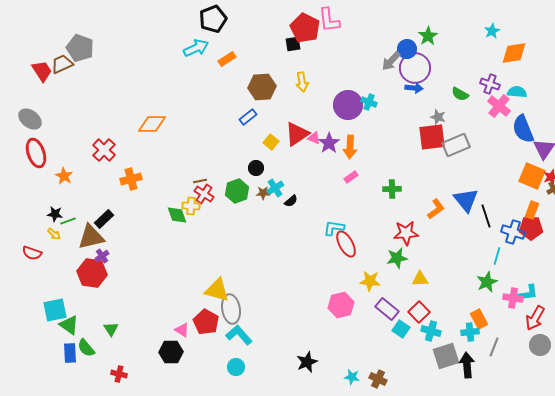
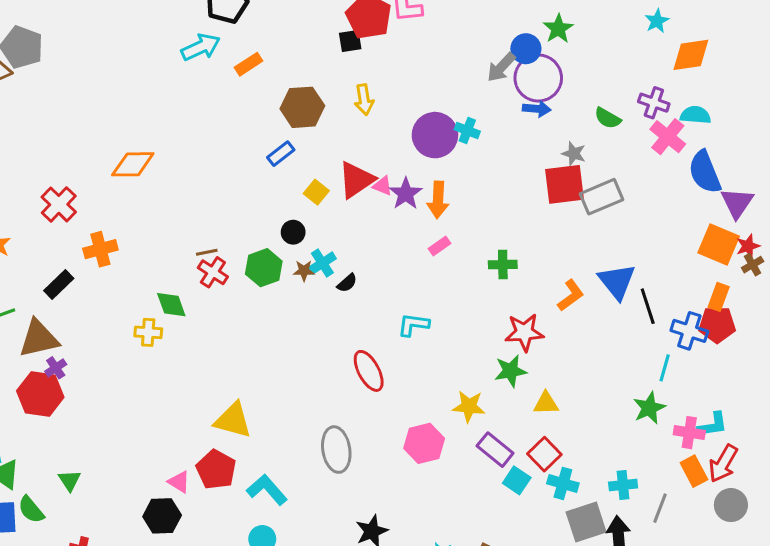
yellow cross: (191, 206) -> (148, 332), moved
black rectangle: (104, 219) -> (59, 285), moved
red ellipse: (346, 244) -> (369, 371), moved
gray ellipse: (231, 309) -> (336, 450), moved
orange rectangle: (479, 319) -> (694, 471), moved

